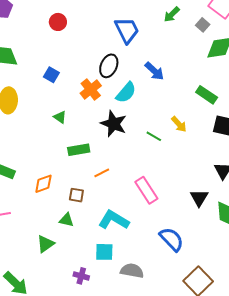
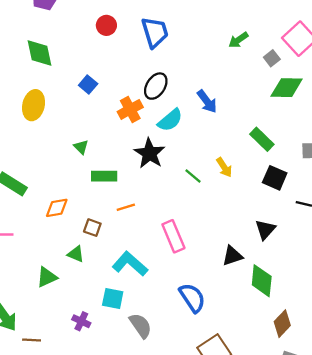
blue trapezoid: (127, 30) -> (155, 32), moved
green triangle: (60, 117) -> (81, 147), moved
black triangle: (199, 198) -> (232, 256), turned 30
gray semicircle: (132, 271) -> (141, 326), turned 35

